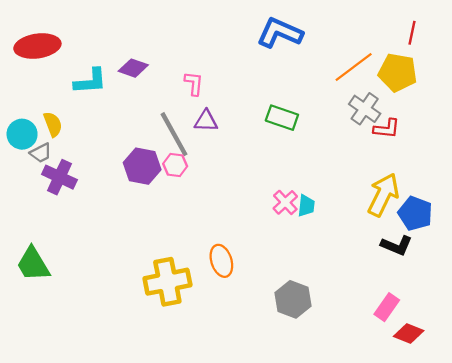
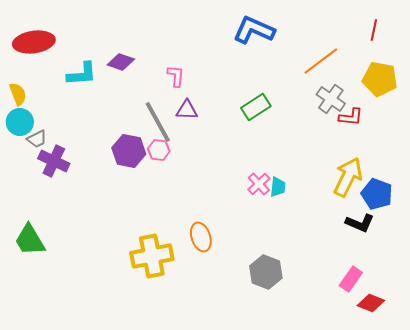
yellow pentagon: (398, 72) -> (380, 79), moved
green rectangle: (282, 118) -> (256, 107), turned -52
yellow semicircle: (53, 124) -> (18, 94), moved

